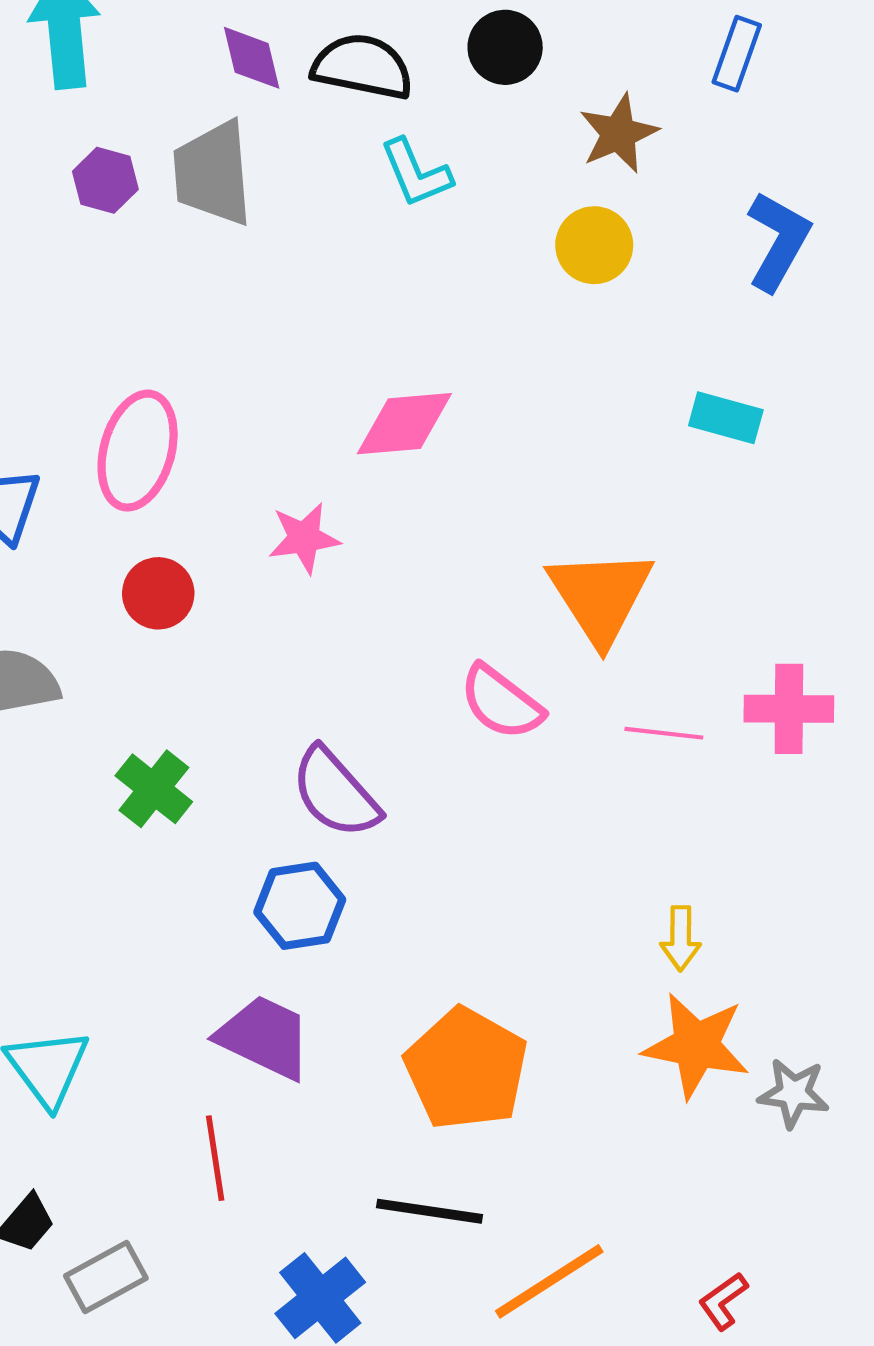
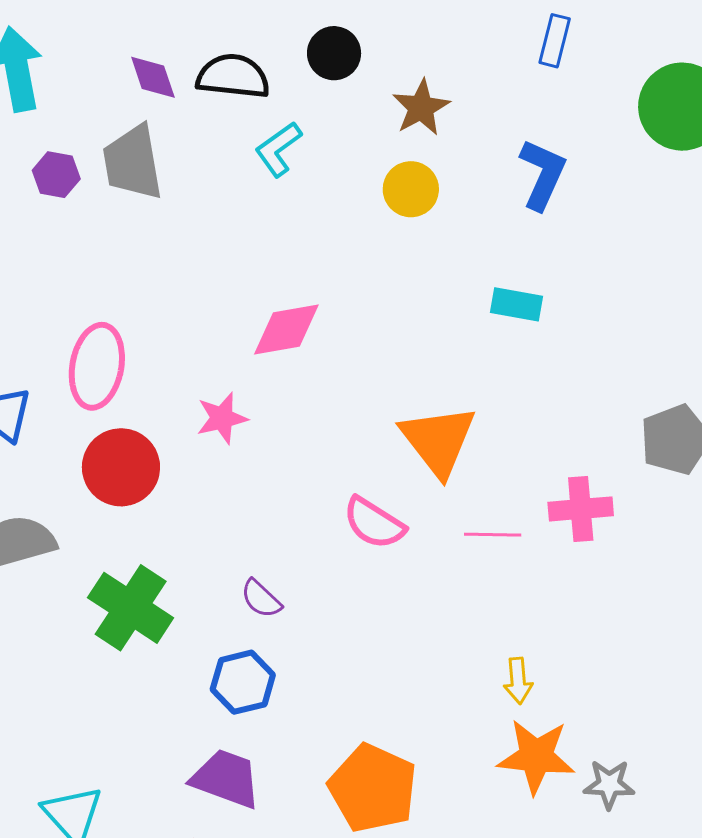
blue rectangle: (737, 54) -> (555, 41), moved
cyan L-shape: (416, 173) -> (278, 149), turned 82
red circle: (158, 593) -> (121, 467), size x1.5
green cross: (154, 789) -> (131, 608), size x1.5
purple semicircle: (335, 793) -> (261, 599), size x0.6

